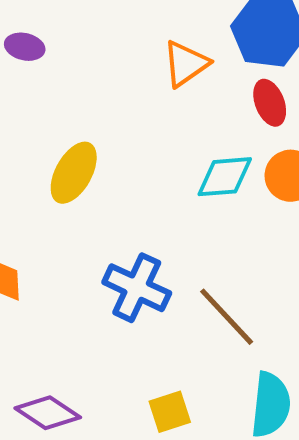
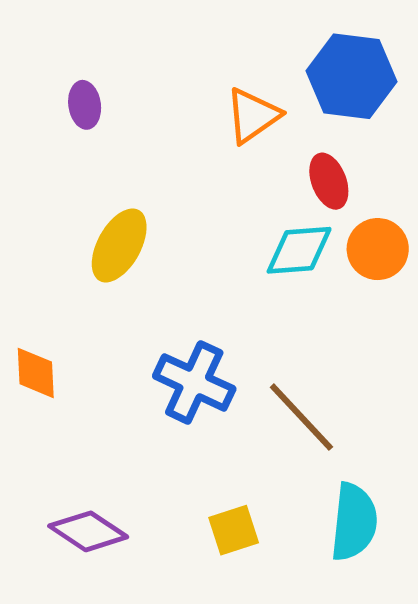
purple ellipse: (25, 47) -> (85, 105), moved, turned 69
red ellipse: (270, 103) -> (329, 181), moved

